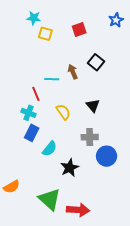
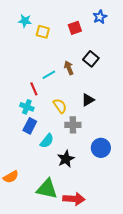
cyan star: (34, 18) -> (25, 21), moved
blue star: (116, 20) -> (100, 17), moved
cyan line: (52, 79) -> (49, 75), turned -32
black triangle: (93, 105) -> (88, 100), turned 40
gray cross: (90, 137) -> (73, 125), moved
green triangle: (50, 199) -> (47, 189), turned -30

